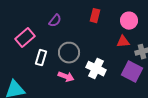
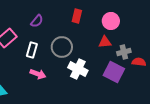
gray circle: (69, 53) -> (62, 47), moved
white rectangle: (41, 58) -> (32, 50), moved
pink arrow: (66, 77) -> (38, 74), moved

